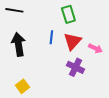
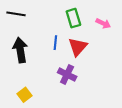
pink arrow: (95, 48) -> (103, 23), moved
purple cross: (75, 67) -> (67, 74), moved

